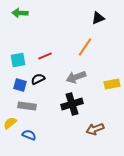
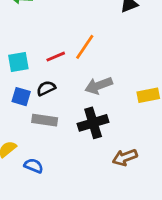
orange line: (85, 47) -> (85, 47), moved
gray rectangle: (27, 106) -> (45, 120), moved

